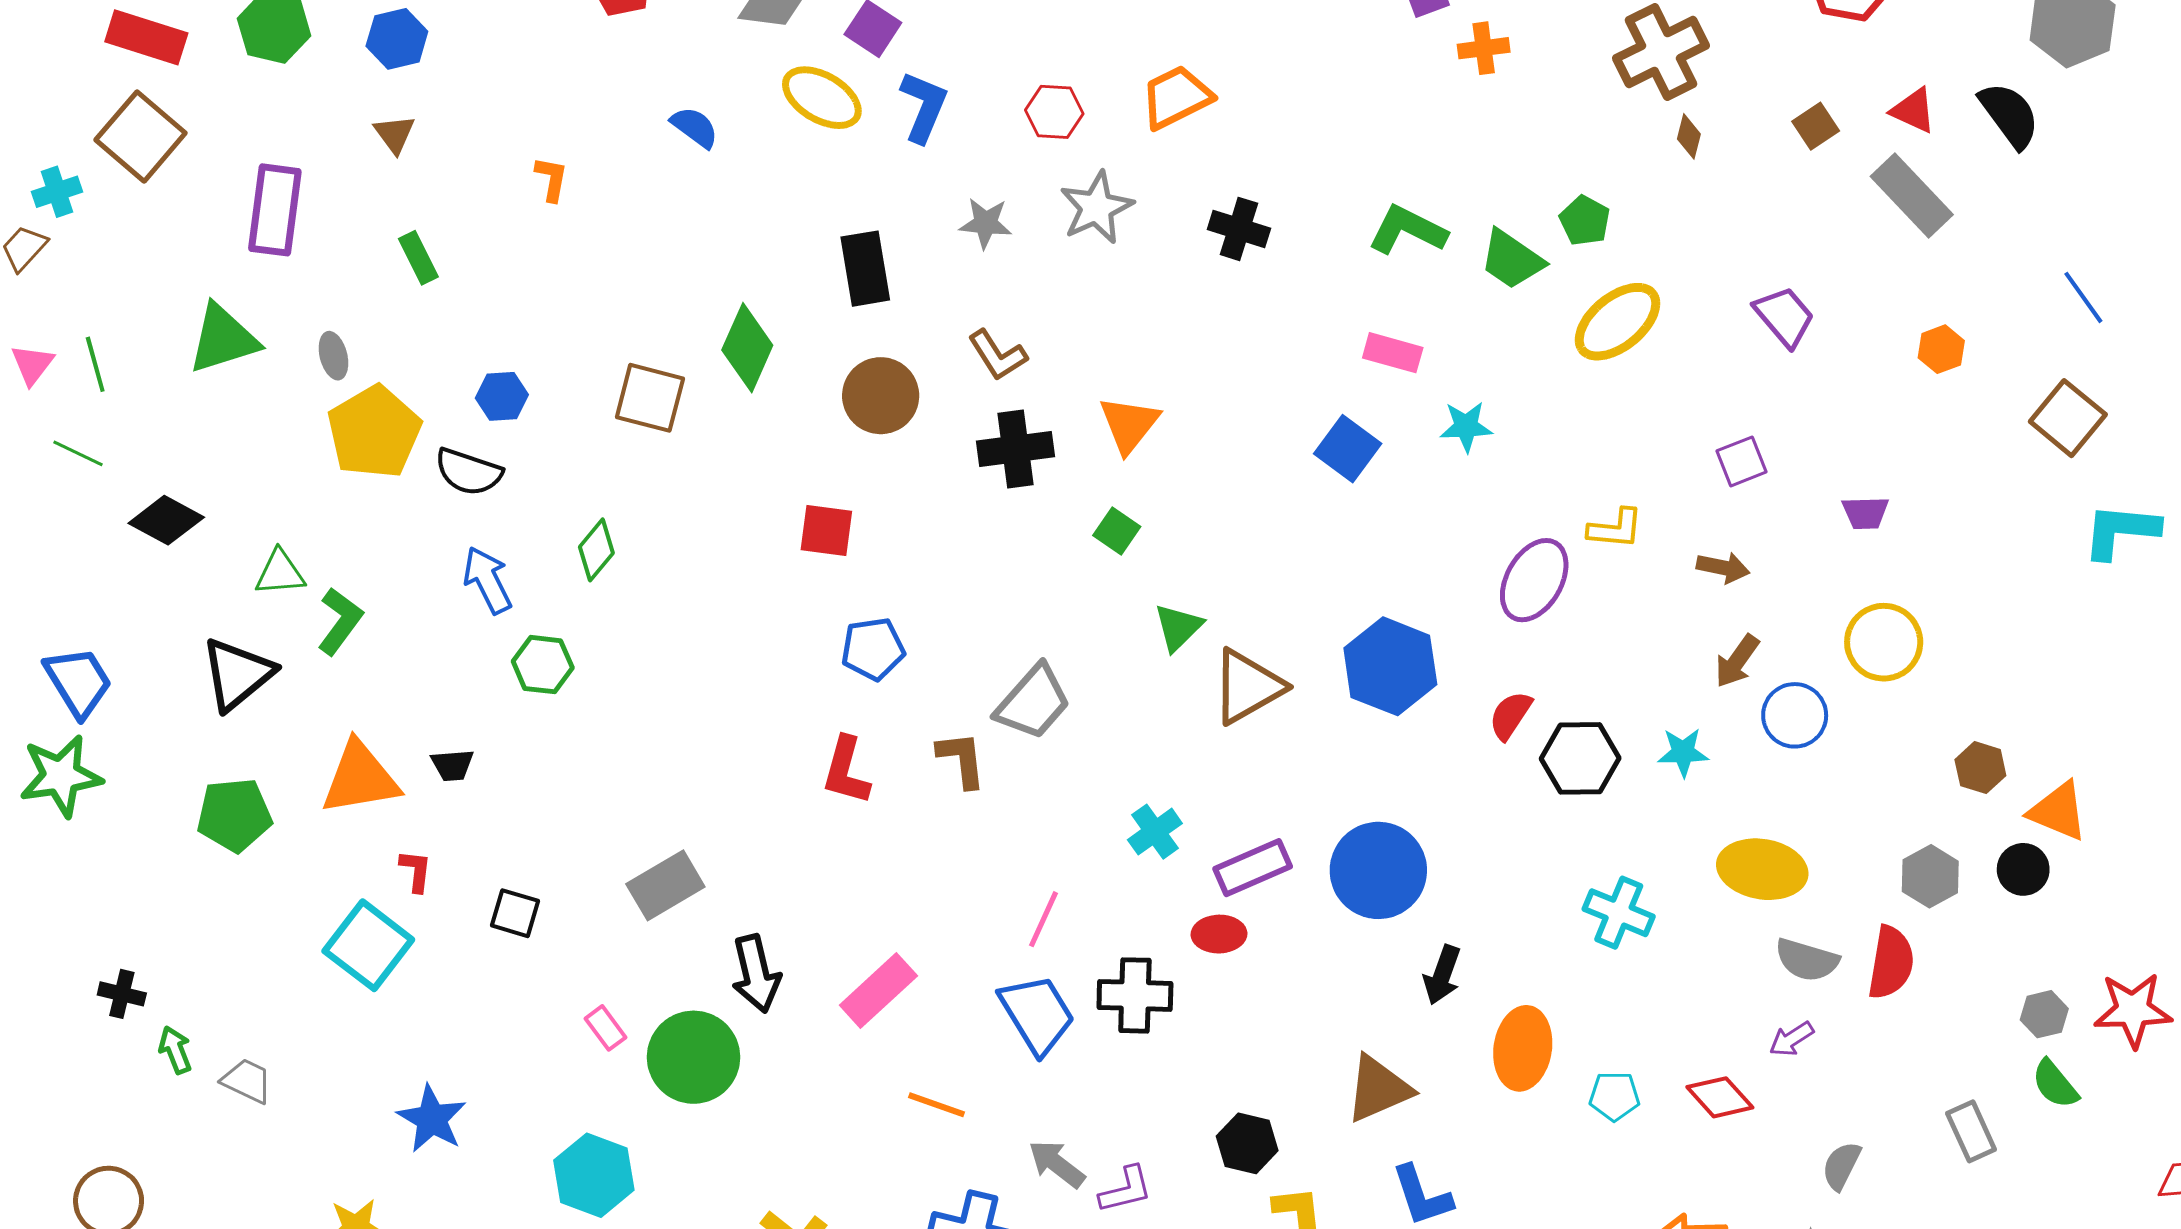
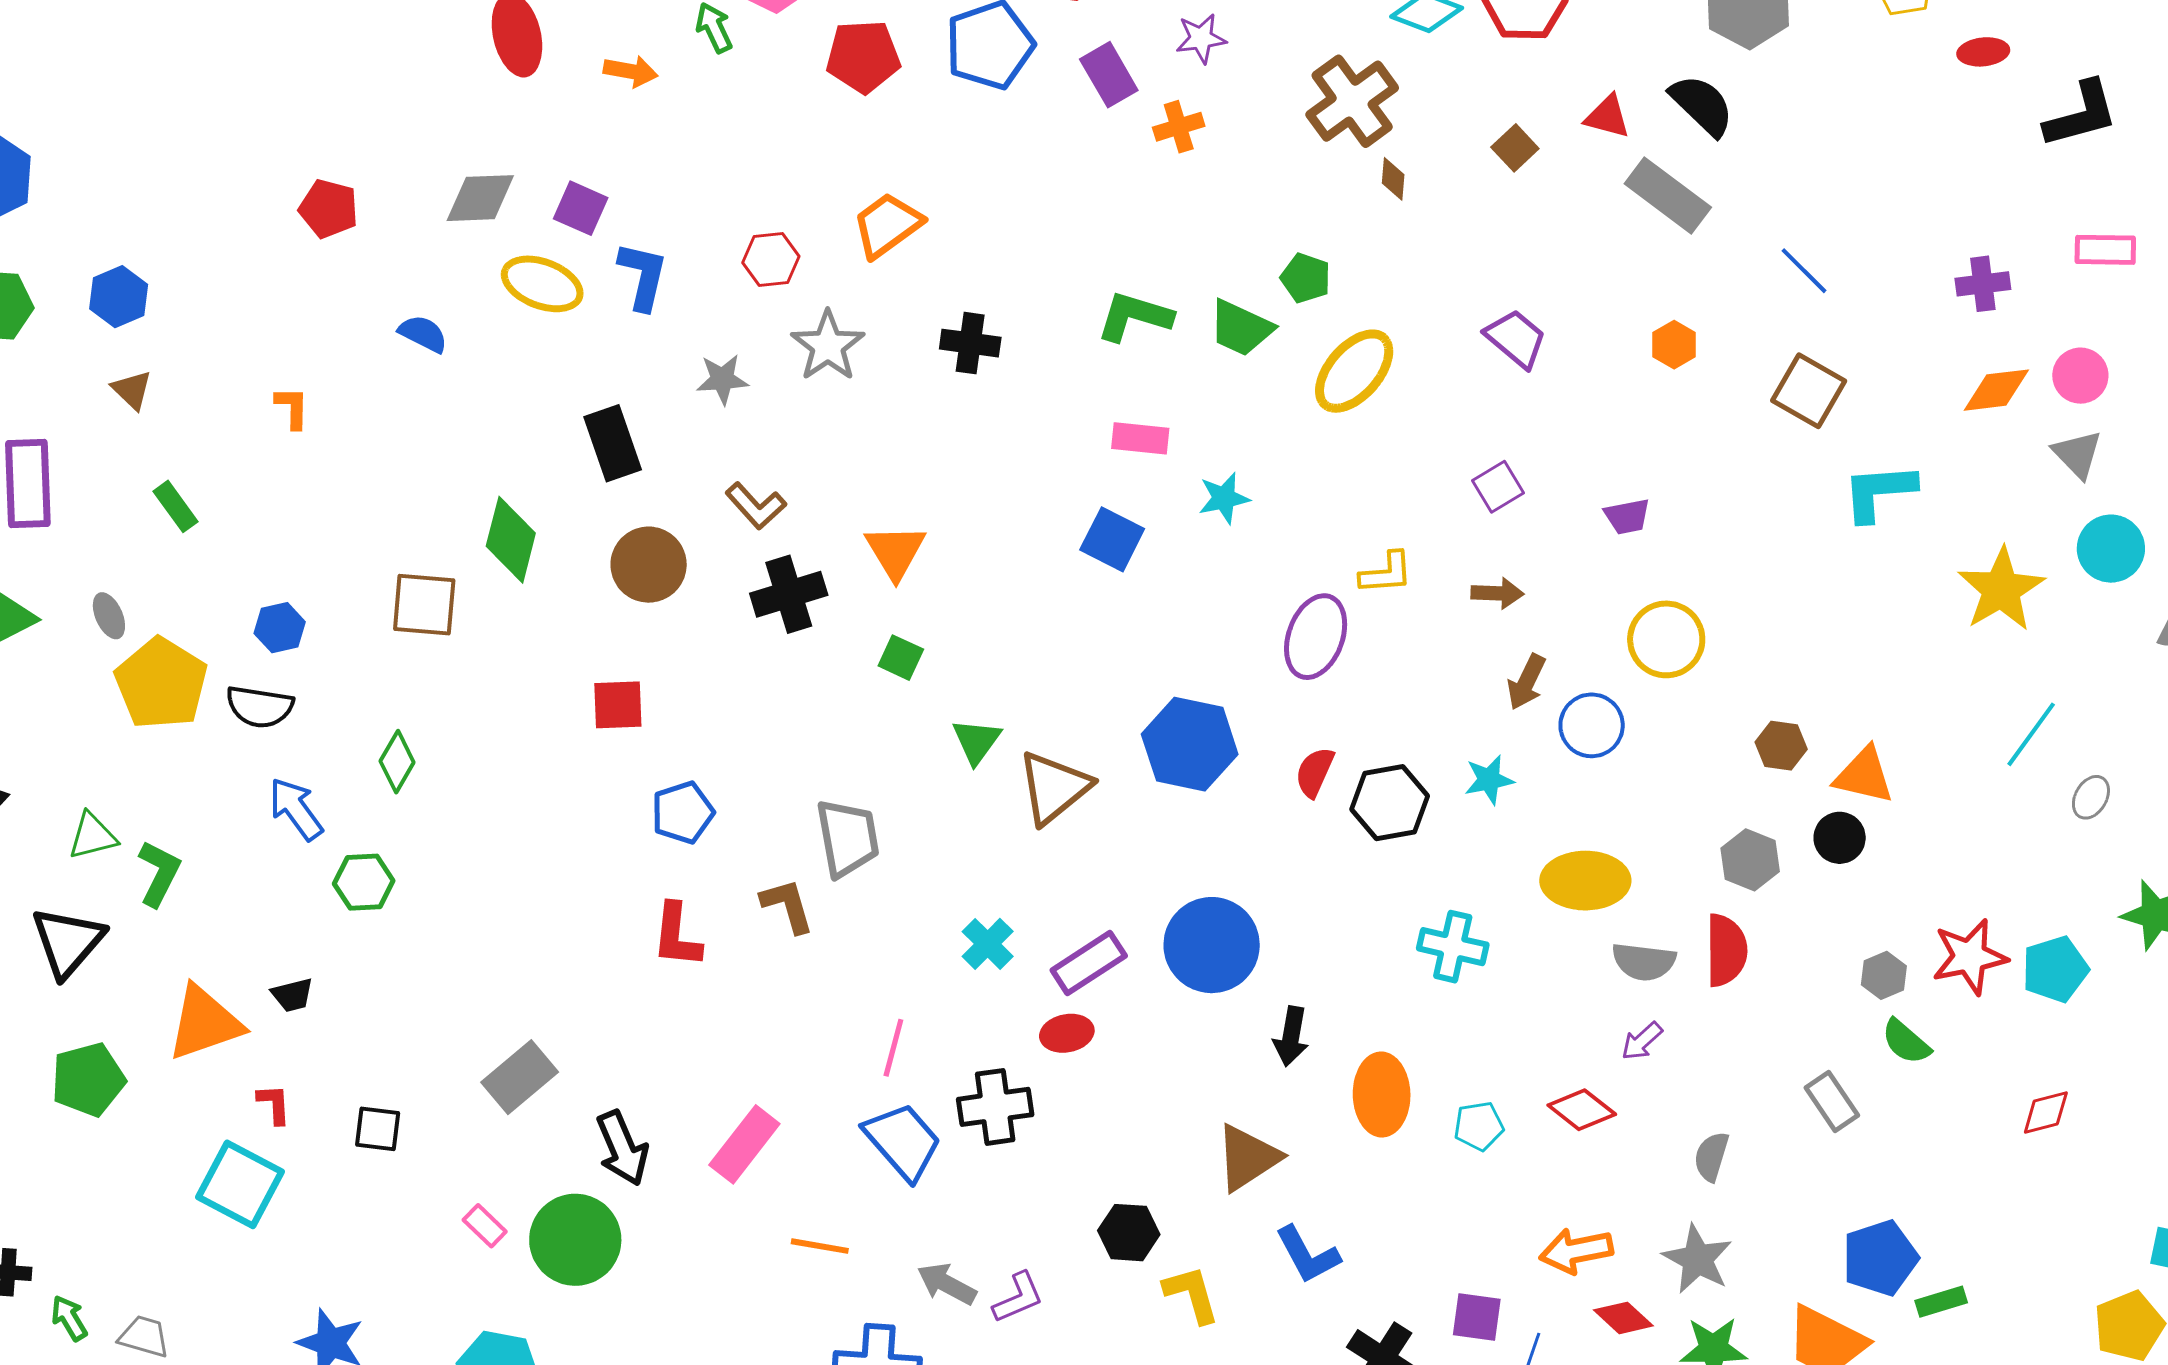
gray rectangle: (1912, 196) -> (1668, 196), moved
gray trapezoid: (1033, 702) -> (848, 838), turned -42

